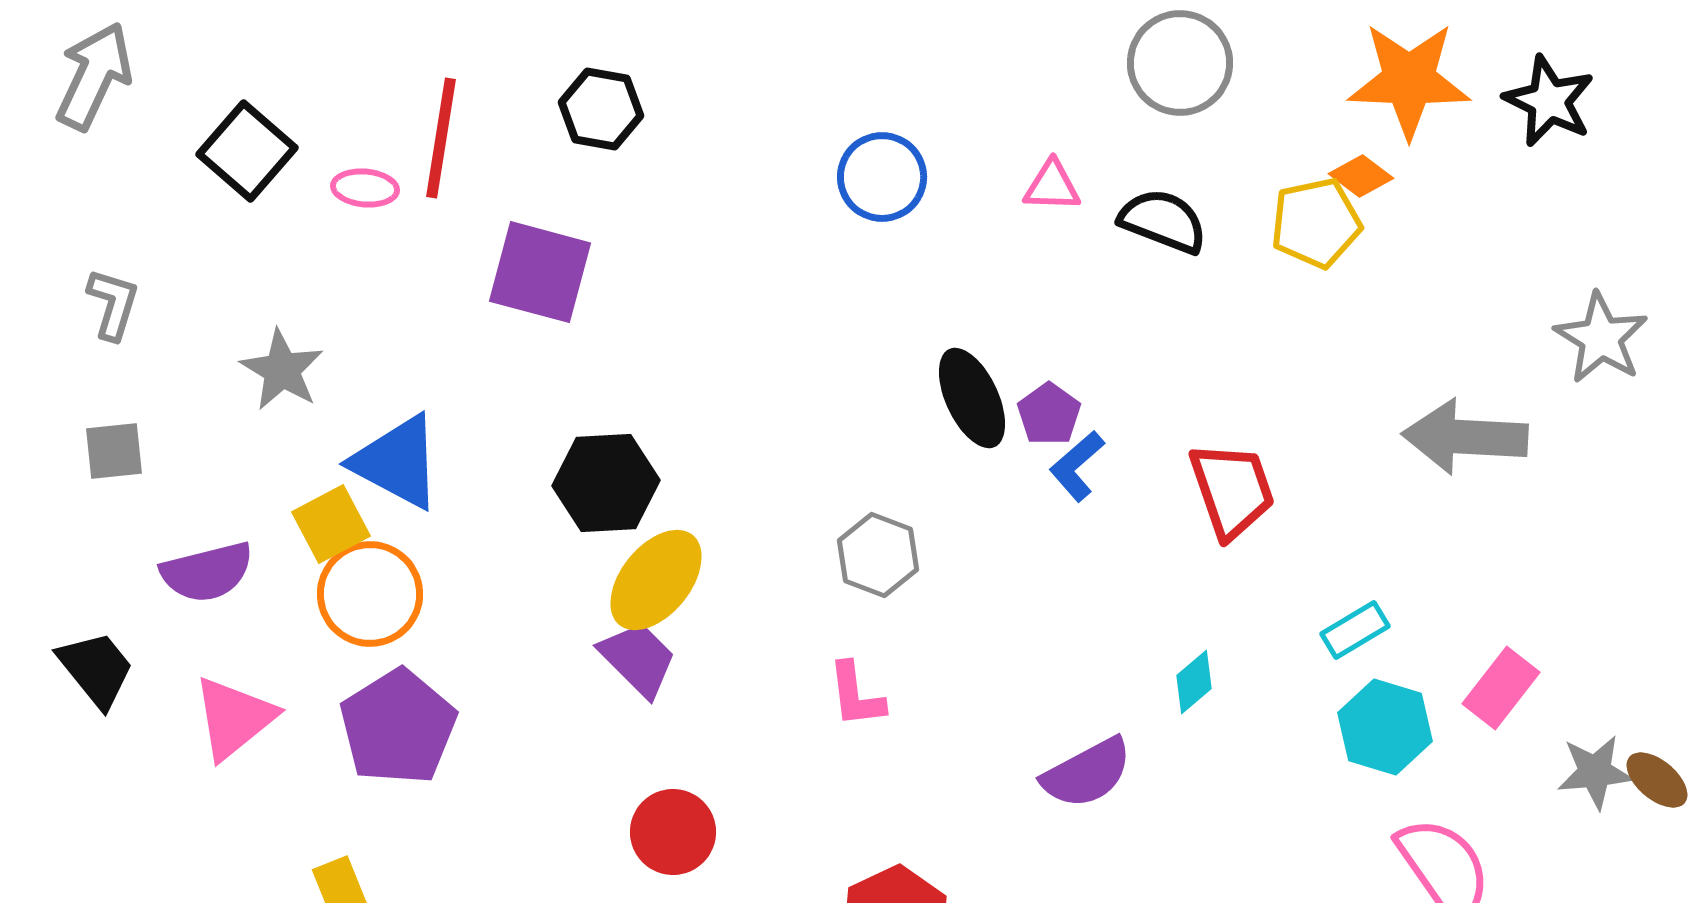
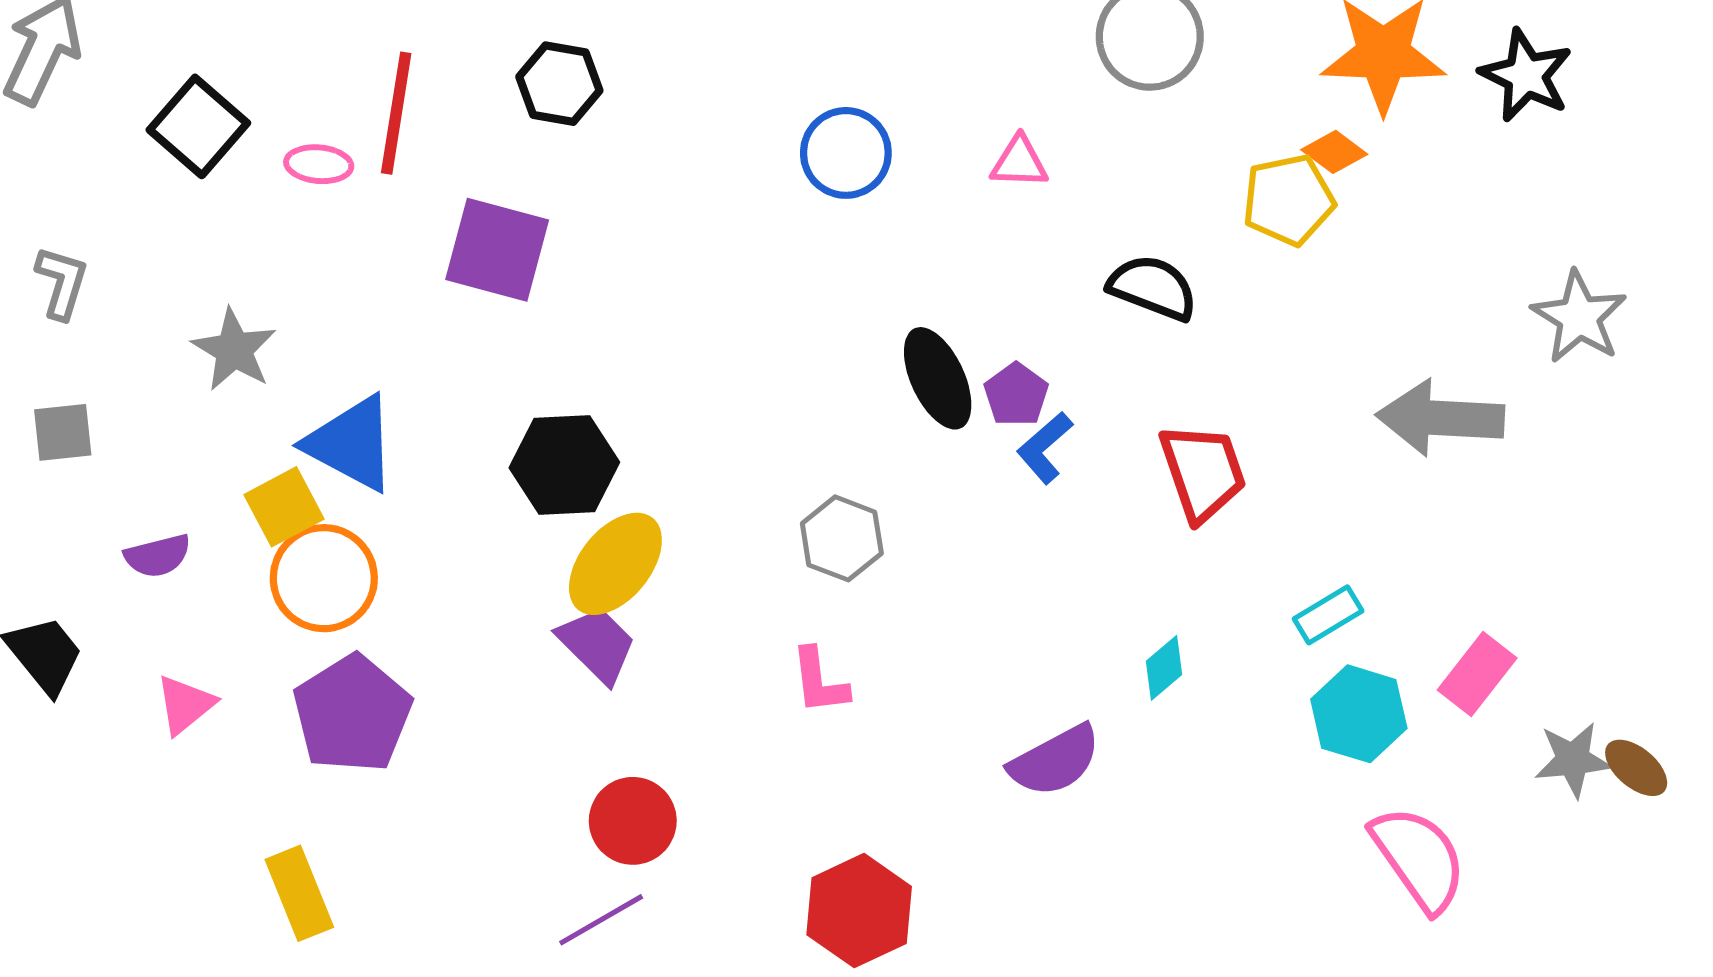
black semicircle: (1163, 221) -> (1153, 288), moved
purple semicircle: (207, 572) -> (158, 556), size x0.7
pink triangle: (234, 718) -> (185, 705), size x0.7

